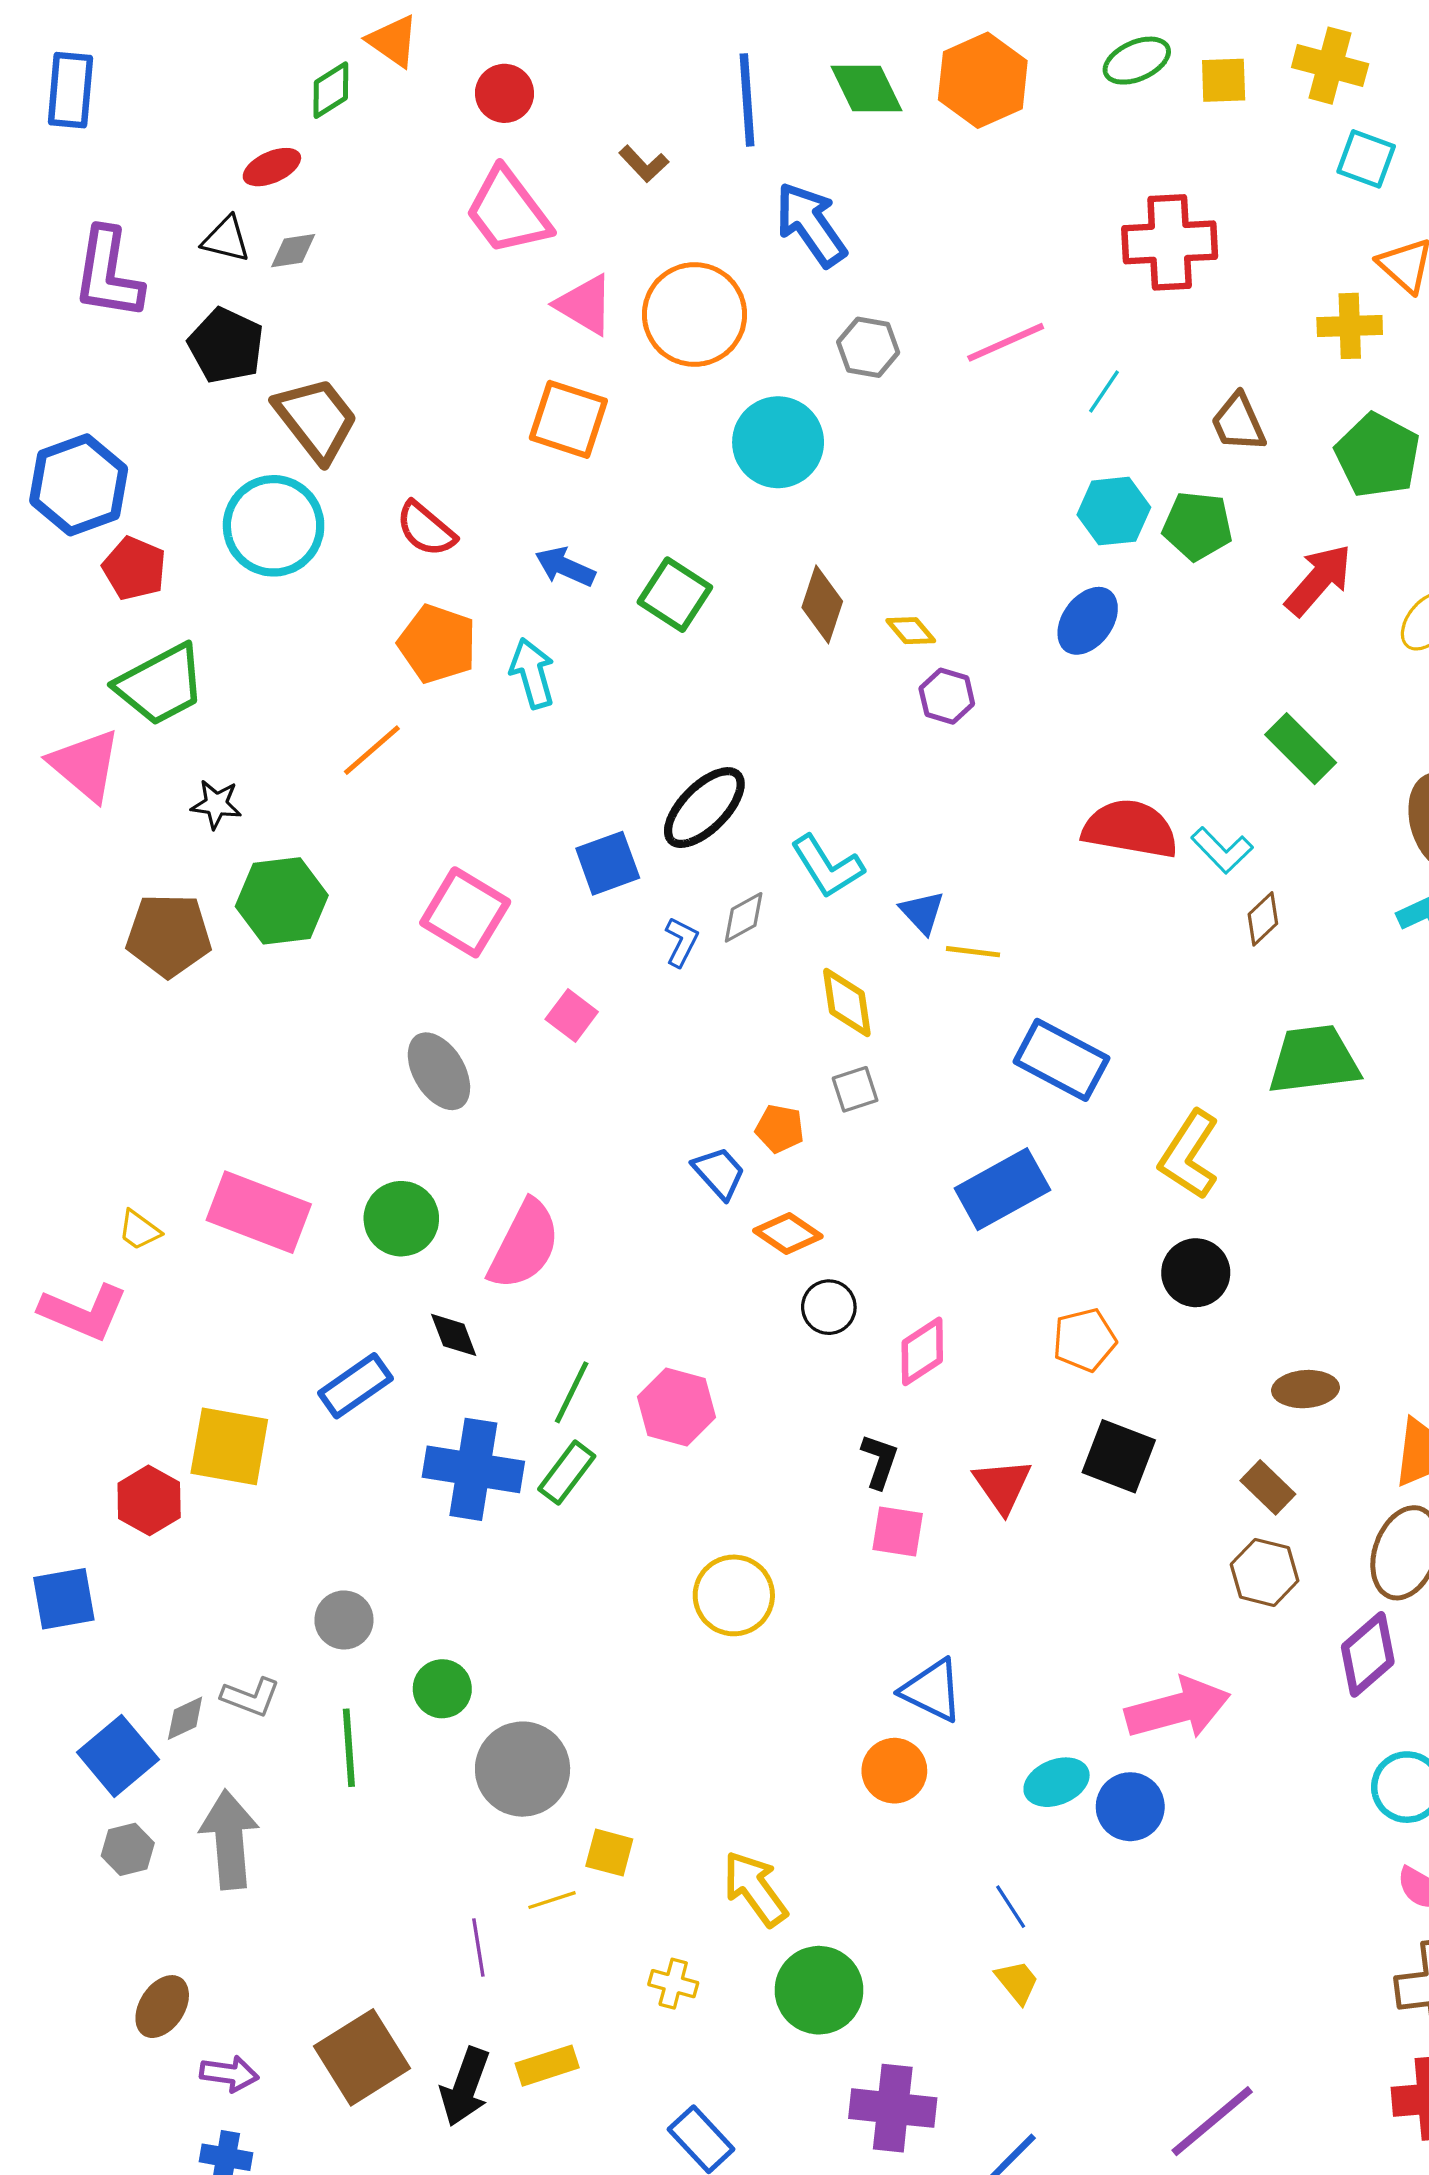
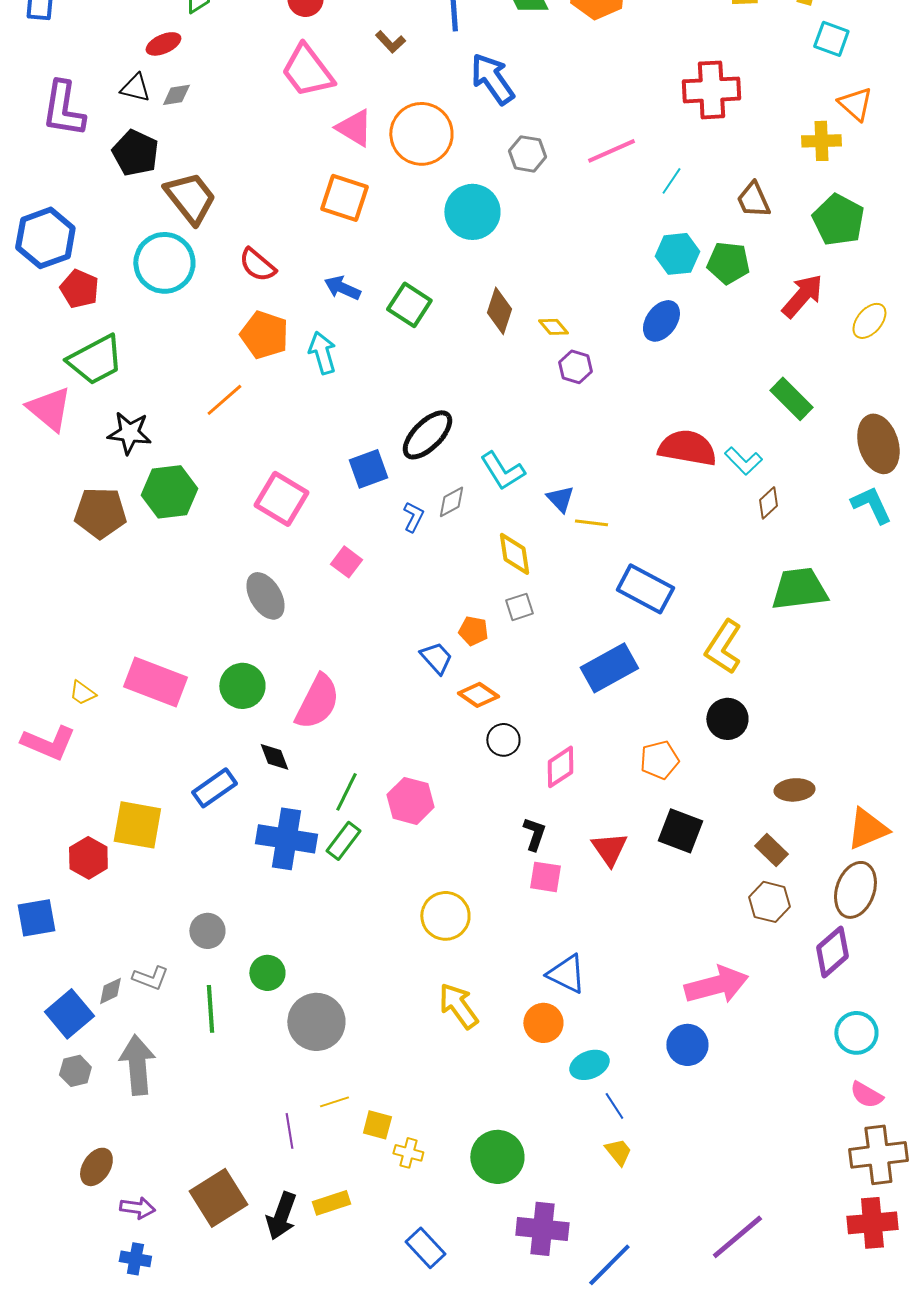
black star: (216, 804) -> (129, 433), size x1.4
cyan ellipse: (1057, 1782) -> (589, 1065), moved
yellow square: (609, 1853) -> (377, 1125), moved
yellow arrow: (755, 1889) -> (458, 1006), moved

